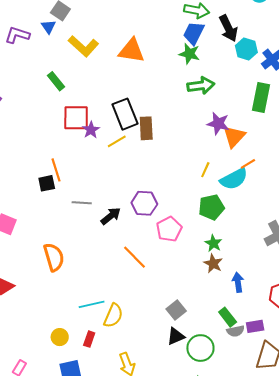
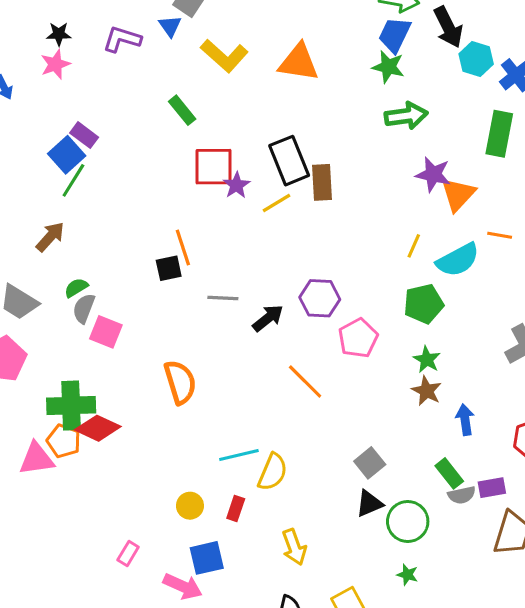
orange line: (248, 164) -> (500, 235), moved, turned 42

